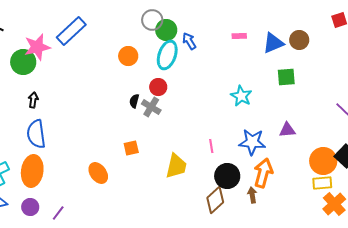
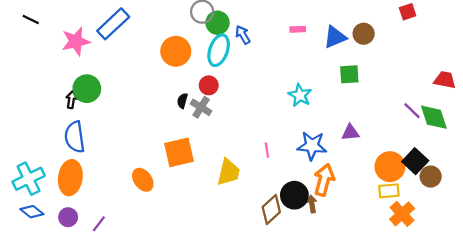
orange circle: (128, 56) -> (176, 51), size x1.4
green circle: (23, 62) -> (87, 89), moved
orange square: (131, 148) -> (179, 152), size x1.8
black circle: (227, 176) -> (294, 195), moved

